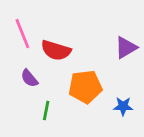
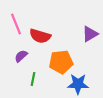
purple semicircle: (29, 78) -> (21, 56), turned 88
blue star: (123, 106) -> (78, 84), moved, size x1.5

